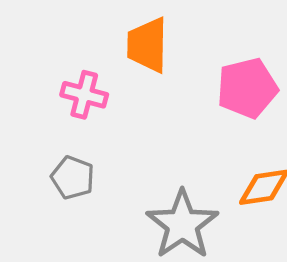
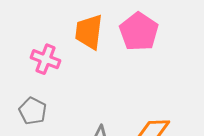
pink pentagon: (247, 88) -> (139, 32), moved, turned -30

